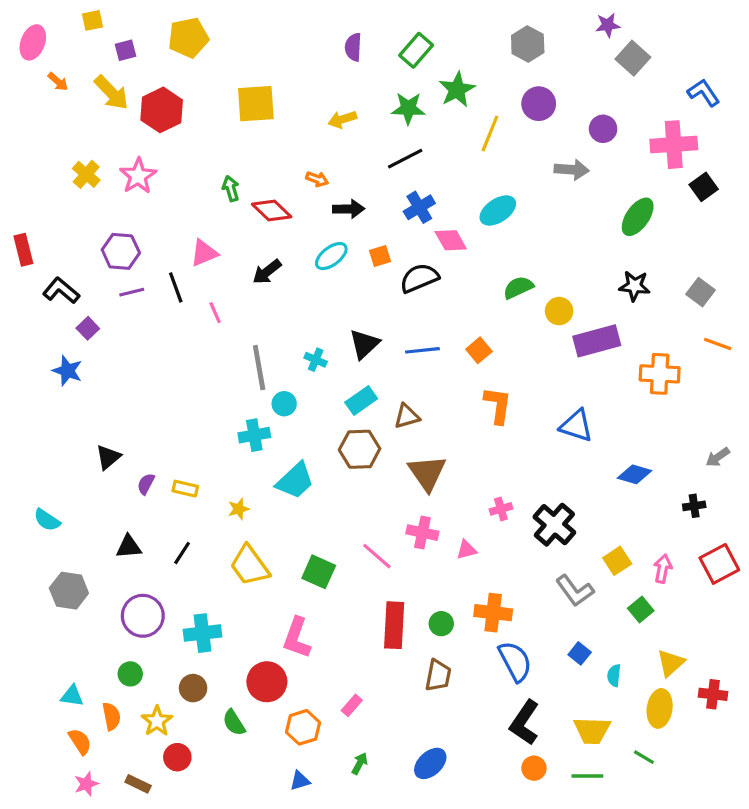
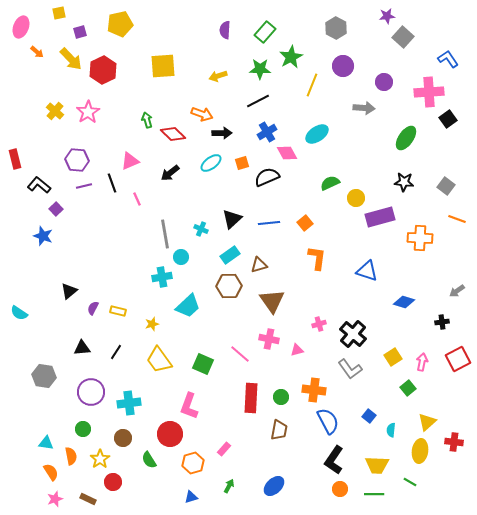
orange arrow: (317, 179) -> (202, 114), size x1.5
cyan semicircle: (47, 520) -> (19, 313), moved
gray L-shape: (575, 591) -> (350, 369), moved

